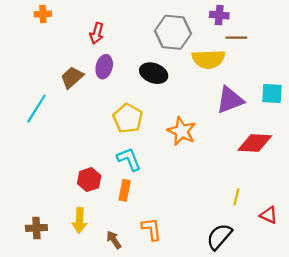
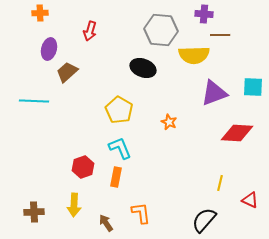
purple ellipse: (104, 67) -> (49, 49), moved
cyan line: (36, 109) -> (34, 101), turned 60
orange star: (182, 131) -> (169, 122), size x0.6

